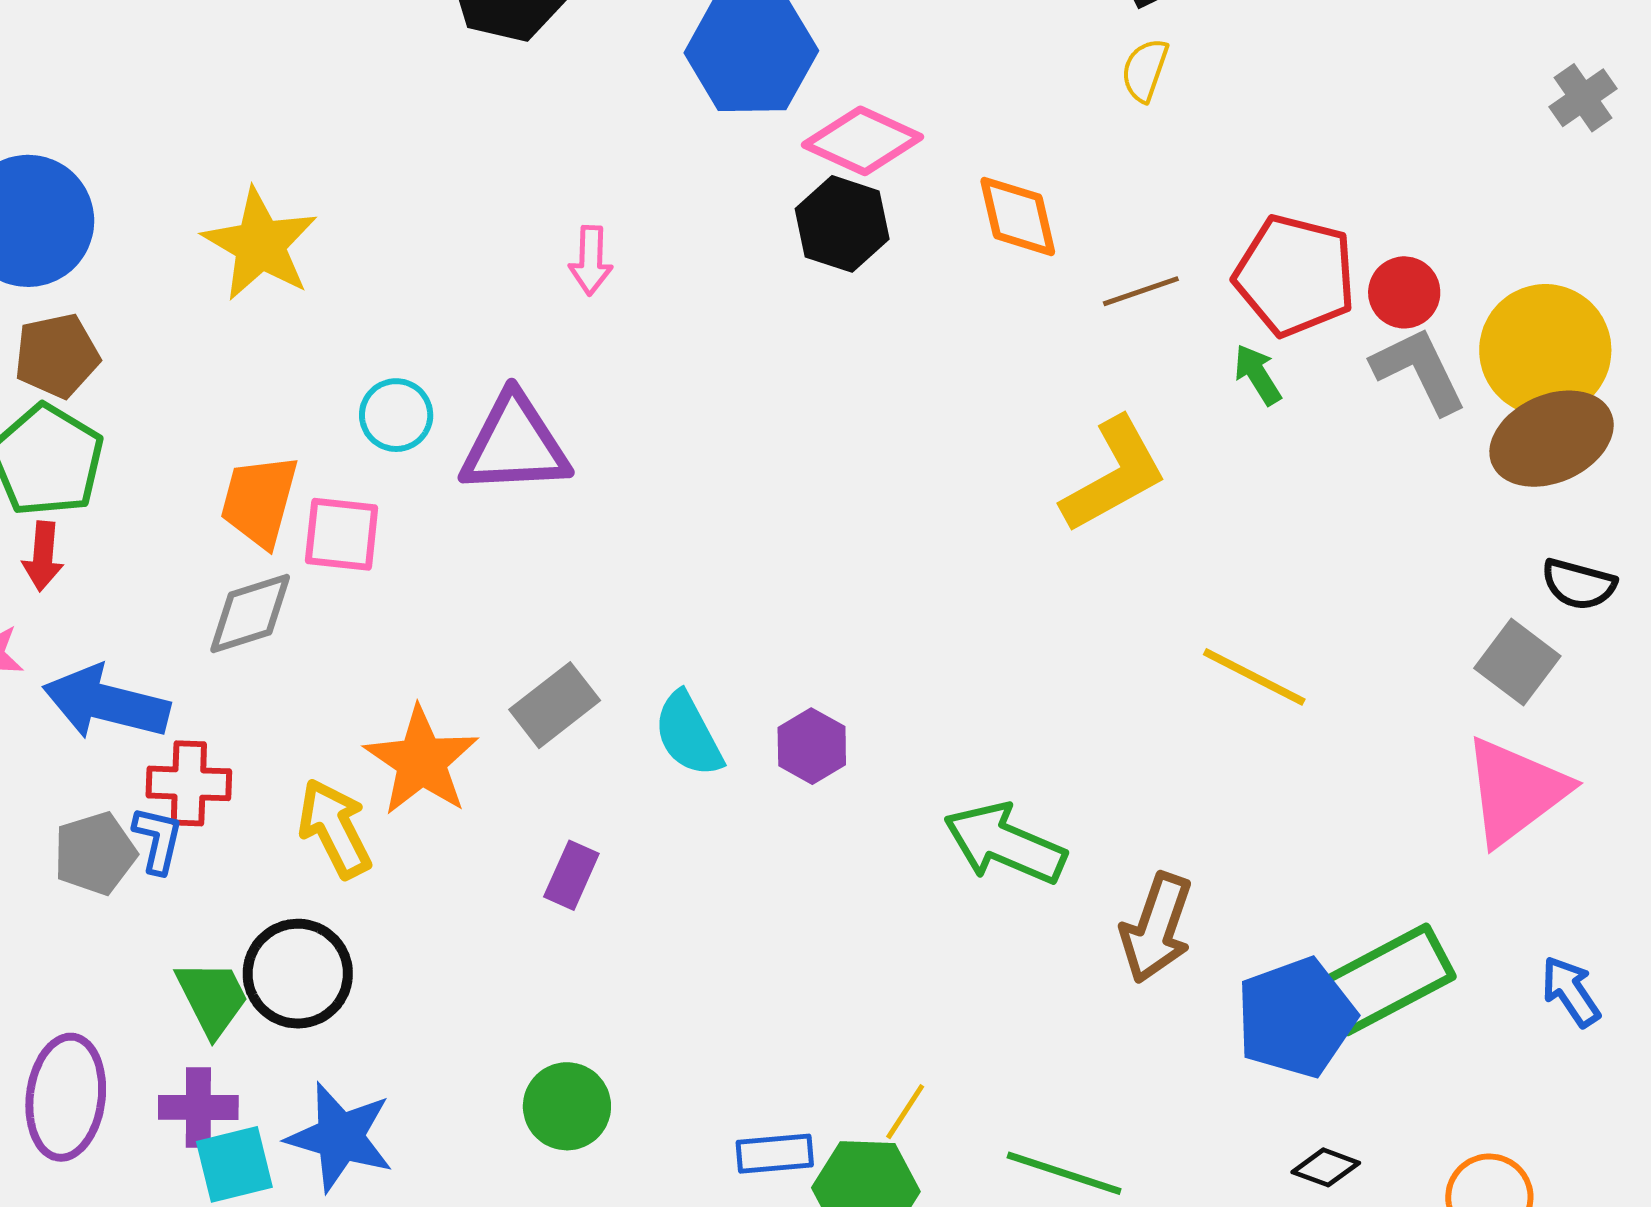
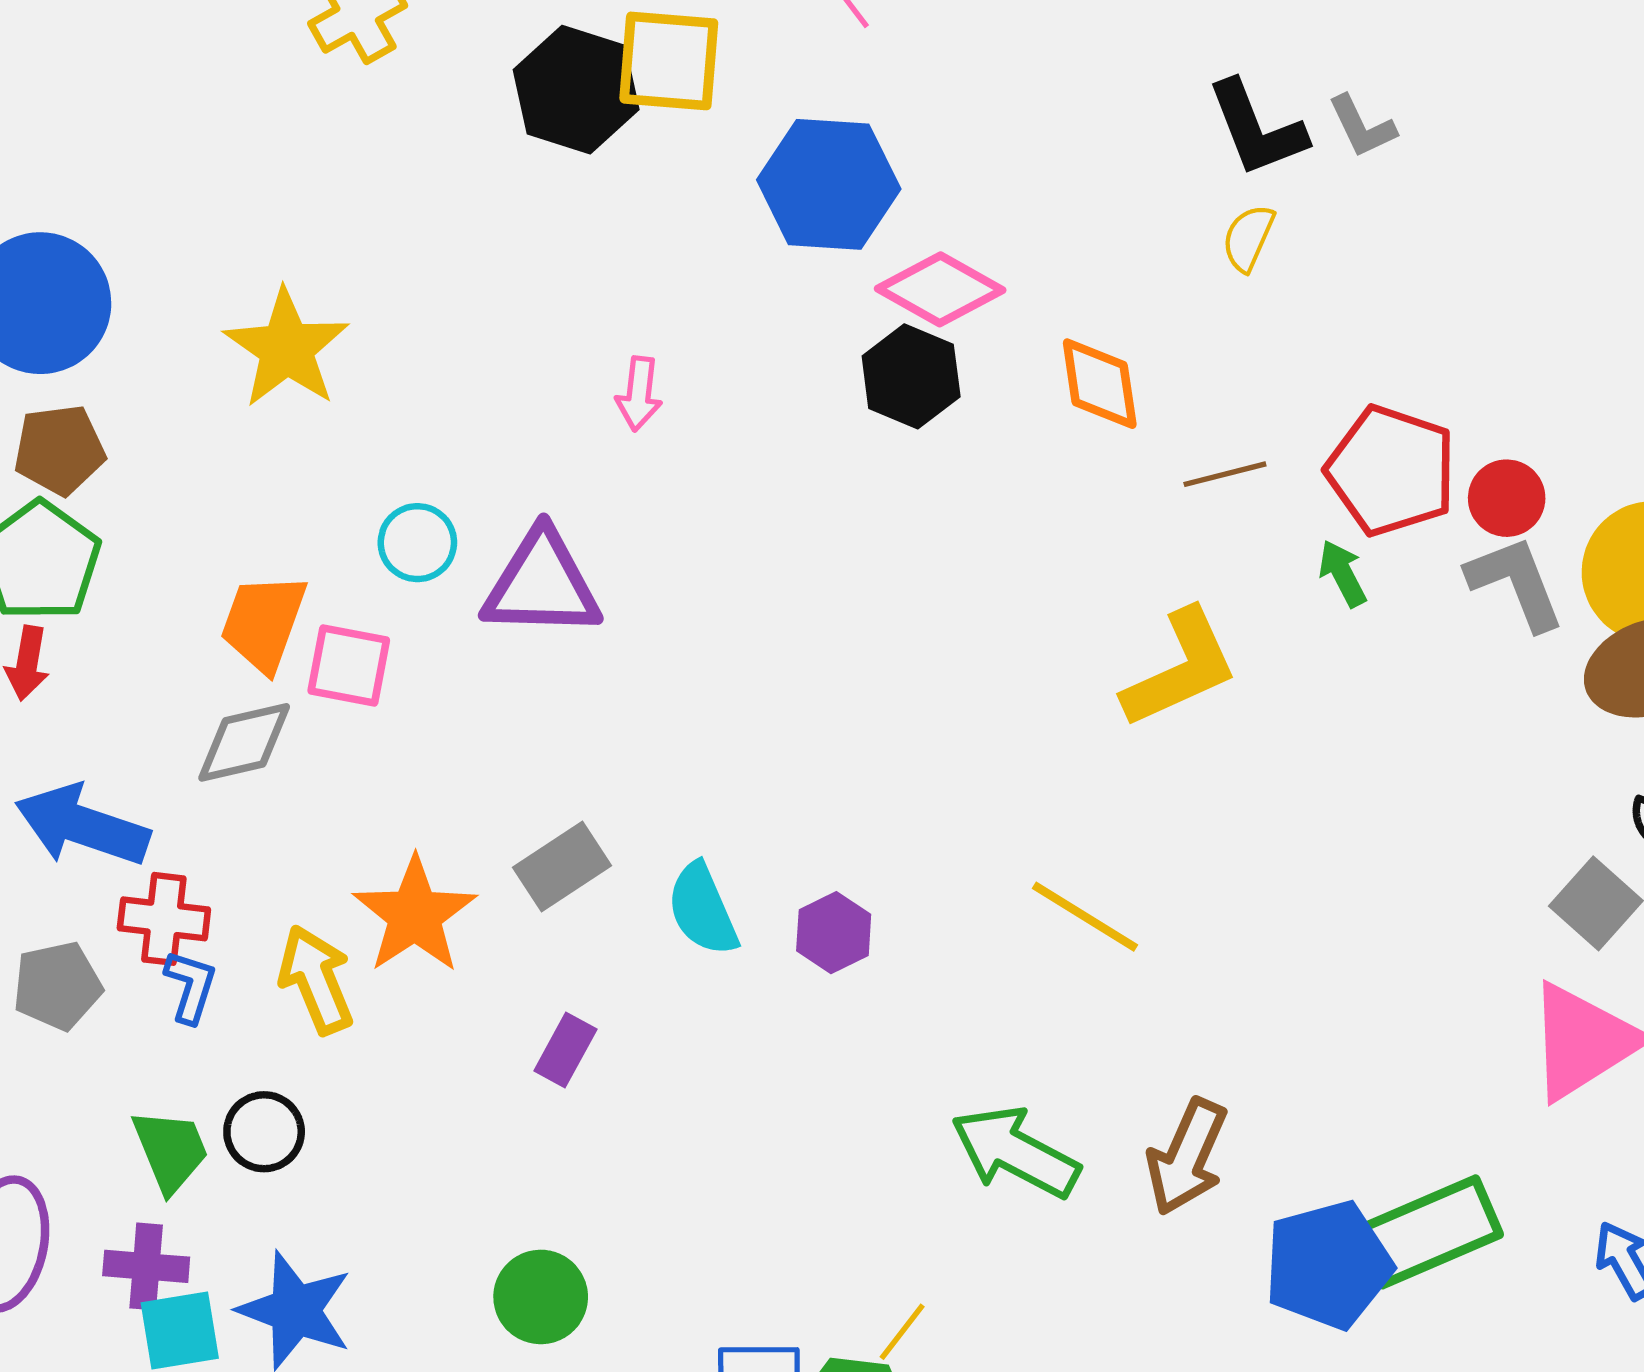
yellow line: (1254, 677) -> (1085, 917), moved
blue L-shape: (158, 840) -> (191, 986), moved
green arrow: (1005, 844) -> (1015, 1152), moved
black circle: (298, 974) -> (264, 1132), size x0.7

